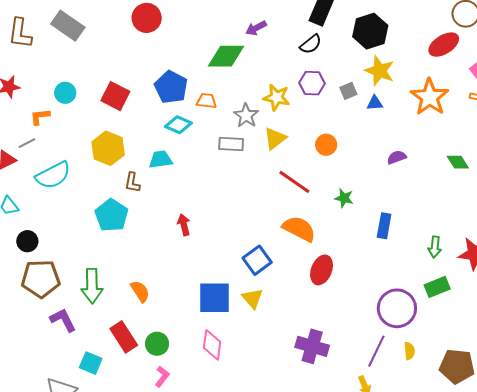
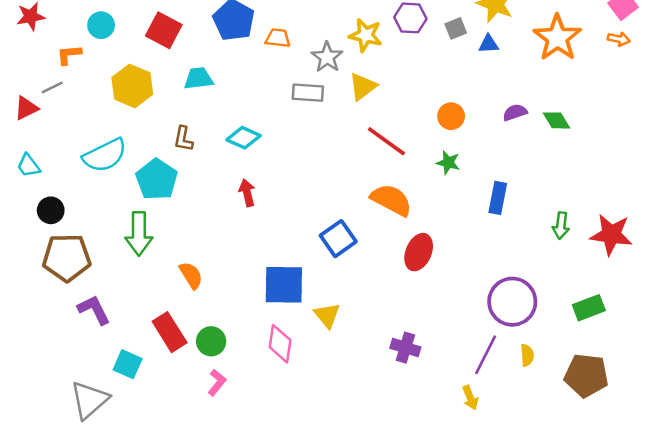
cyan diamond: (178, 125) -> (244, 138), moved
orange circle: (326, 145) -> (451, 116), moved
yellow hexagon: (108, 148) -> (132, 86), moved
cyan trapezoid: (161, 159) -> (199, 78), moved
green diamond: (458, 162) -> (556, 120), moved
cyan semicircle: (53, 175) -> (105, 155), moved
green arrow: (92, 286) -> (139, 234), moved
green rectangle: (437, 287) -> (589, 308), moved
yellow triangle: (252, 298) -> (327, 315), moved
purple cross: (312, 346) -> (405, 348), size x0.7

